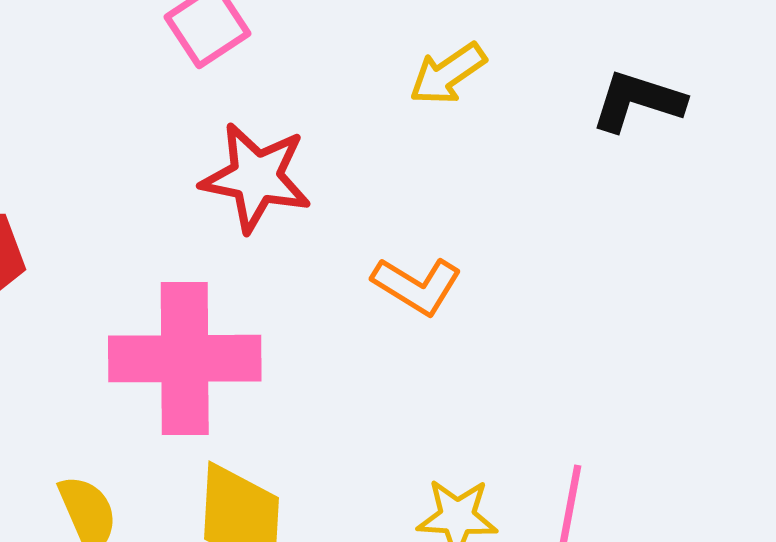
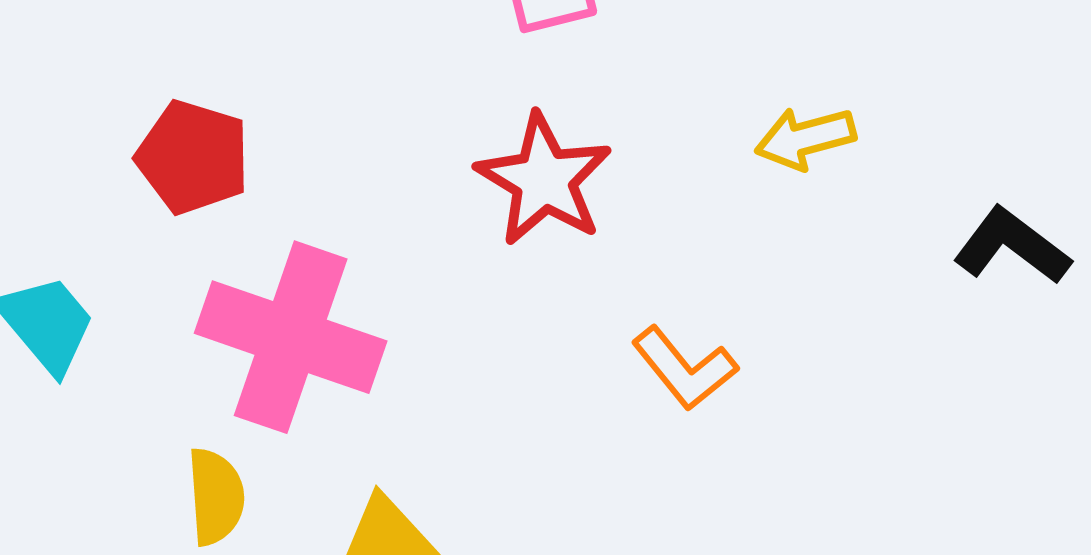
pink cross: (185, 359) -> (291, 337), moved

